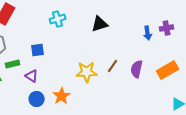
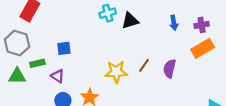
cyan cross: (58, 19) -> (108, 13), moved
blue arrow: (148, 33) -> (174, 23), moved
orange rectangle: (168, 70) -> (203, 48), moved

